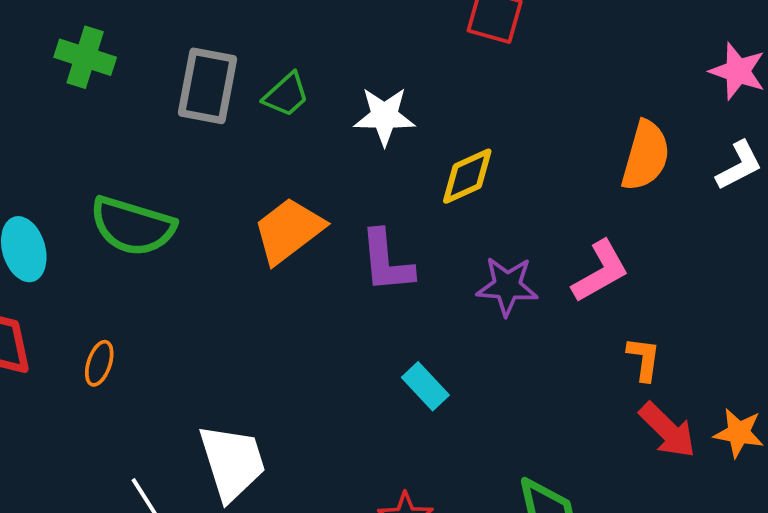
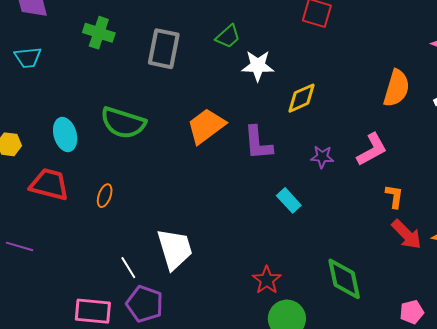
green trapezoid: (286, 95) -> (228, 36), moved
purple star: (507, 286) -> (322, 157), size x0.7
cyan rectangle: (425, 386) -> (289, 200), moved

